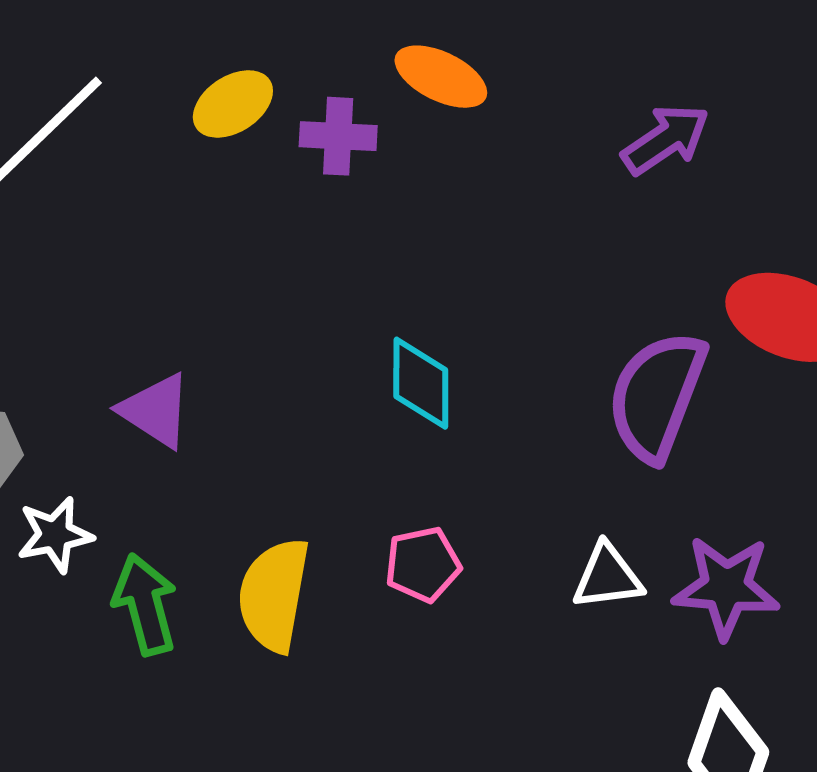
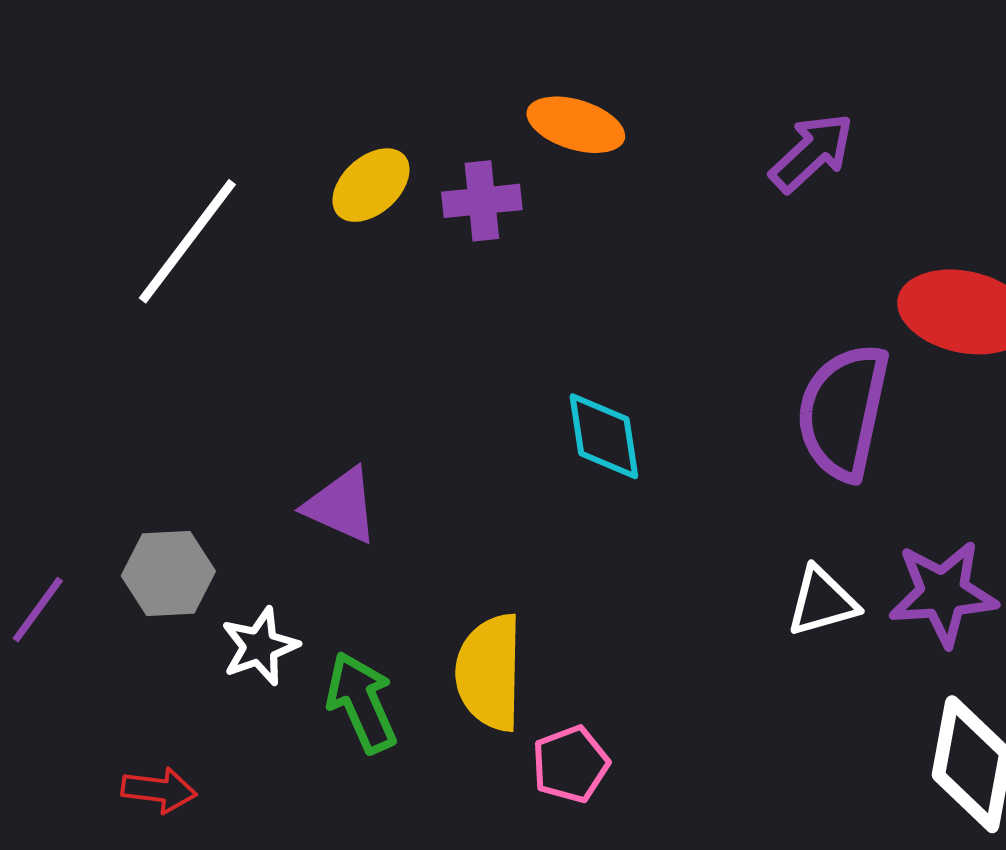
pink pentagon: (423, 564) -> (571, 764), moved

